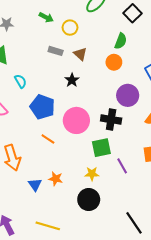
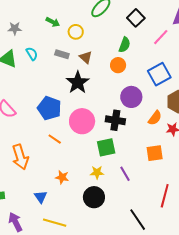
black star: (72, 80) -> (78, 82), size x1.6
cyan semicircle: (20, 81) -> (32, 54), moved
purple line: (122, 166) -> (125, 174), moved
blue triangle: (35, 185) -> (41, 197), moved

